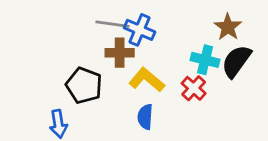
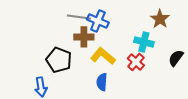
black semicircle: (236, 61) -> (176, 58), moved, size x0.7

